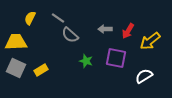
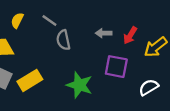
gray semicircle: (70, 35) -> (63, 40), turned 36
green star: (86, 61) -> (79, 85), moved, size x1.6
yellow rectangle: (41, 70) -> (30, 80), size x1.5

